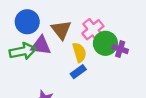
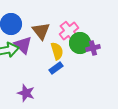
purple triangle: (41, 46) -> (23, 45), turned 36
purple cross: (120, 49) -> (93, 48), turned -32

